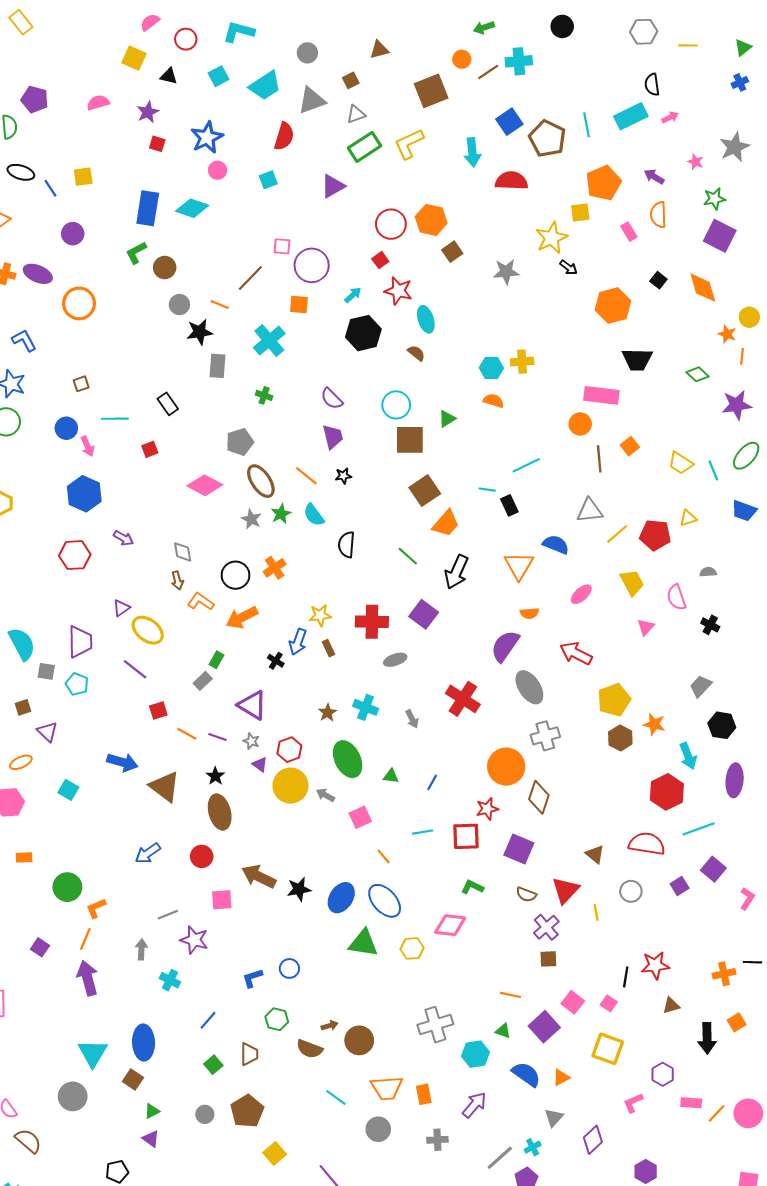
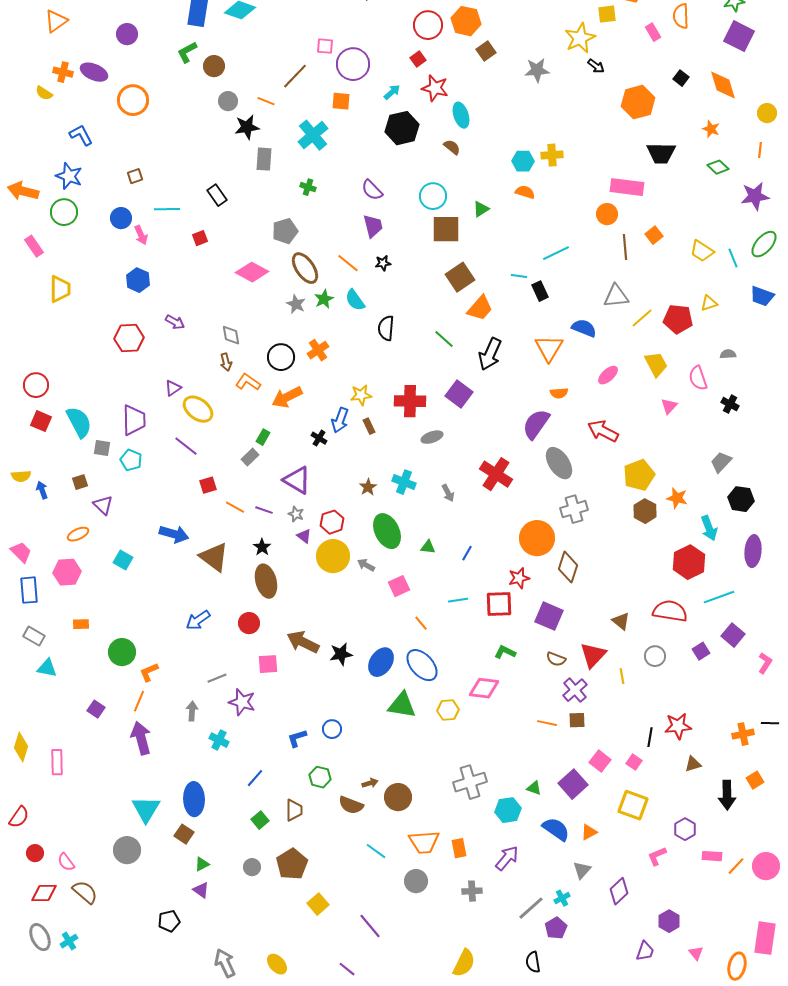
orange star: (727, 334) -> (711, 129), moved
blue hexagon: (84, 494) -> (138, 280), size x0.7
orange line: (510, 995) -> (547, 723), moved

